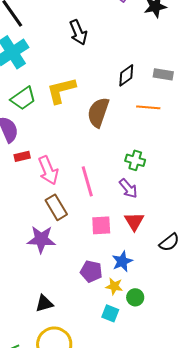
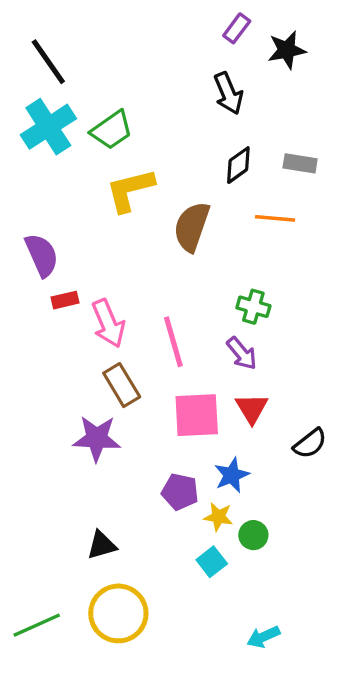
black arrow: (78, 32) -> (228, 93), moved
green trapezoid: (23, 98) -> (112, 130), moved
pink square: (101, 225) -> (197, 415), size x1.4
cyan square: (110, 313) -> (212, 562), turned 30

